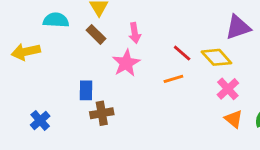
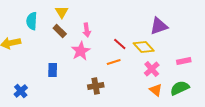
cyan semicircle: (56, 20) -> (32, 21), turned -90
brown cross: (102, 113) -> (96, 86), moved

